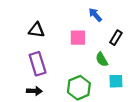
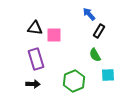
pink square: (78, 38) -> (54, 35), moved
black rectangle: (116, 38) -> (99, 31), moved

